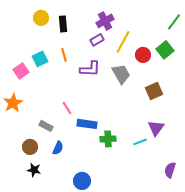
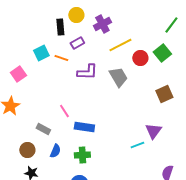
yellow circle: (41, 18) -> (76, 15), moved
purple rectangle: (97, 40) -> (77, 43), moved
yellow line: (123, 42) -> (120, 45), turned 35
orange line: (64, 55) -> (61, 58), turned -56
cyan square: (40, 59) -> (41, 53), moved
brown square: (154, 91) -> (164, 94), moved
green cross: (108, 139) -> (82, 155), moved

